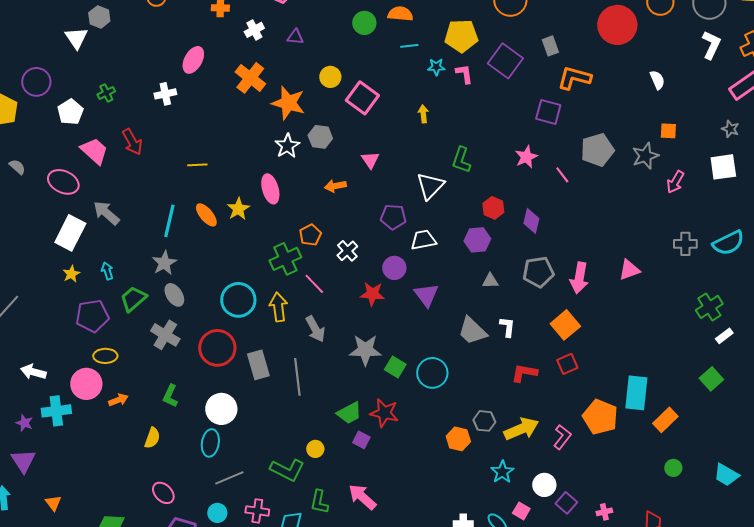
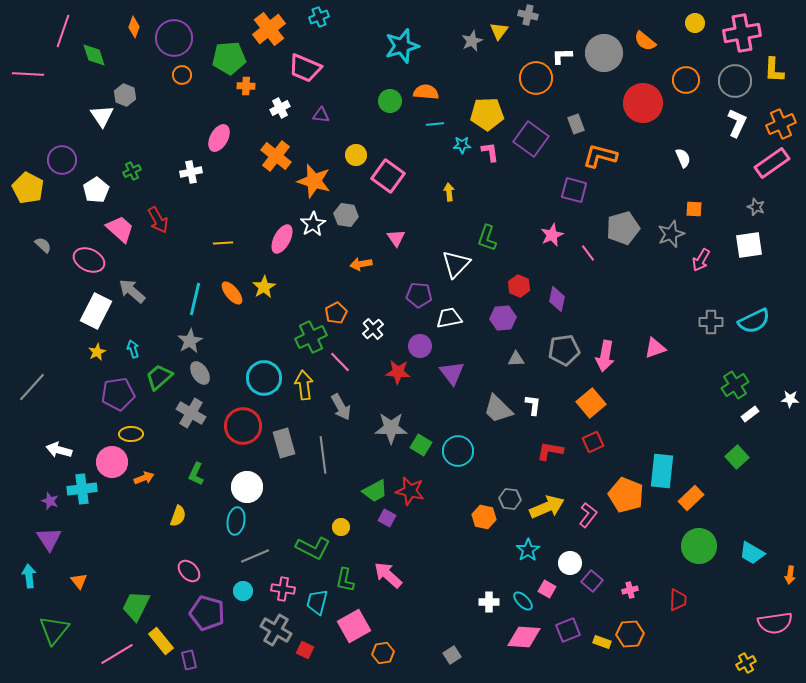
pink ellipse: (270, 189) -> (282, 239), moved, turned 44
green circle: (673, 468) -> (699, 546), size x2.0

